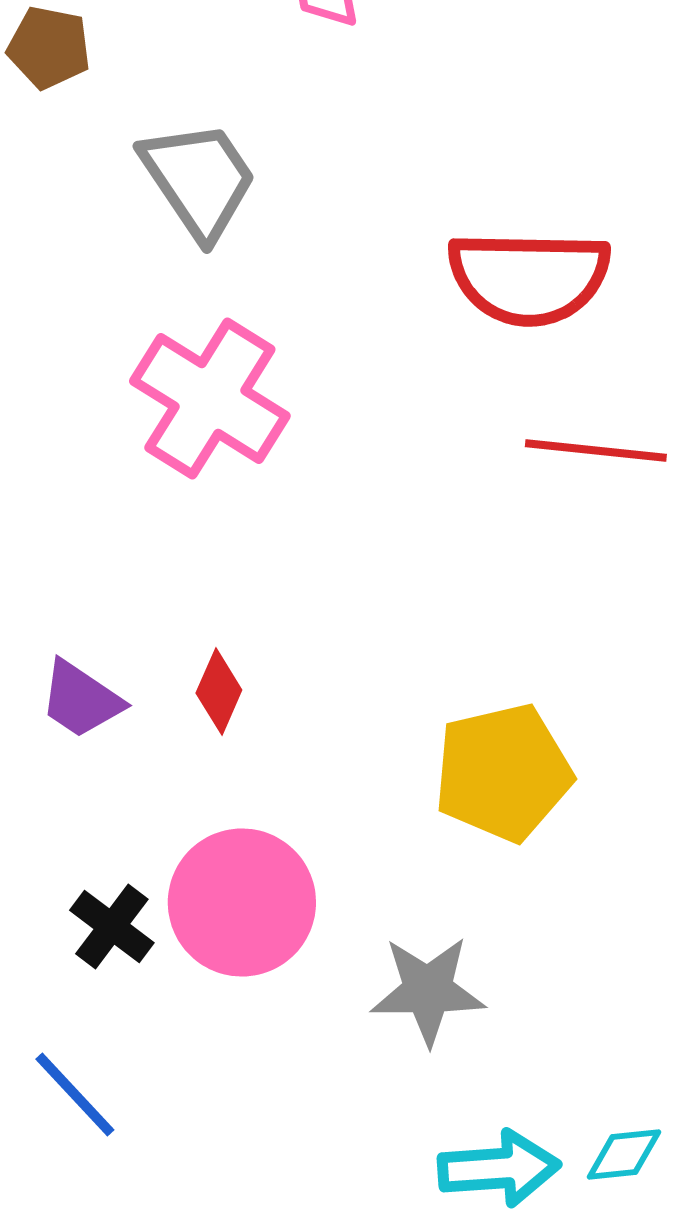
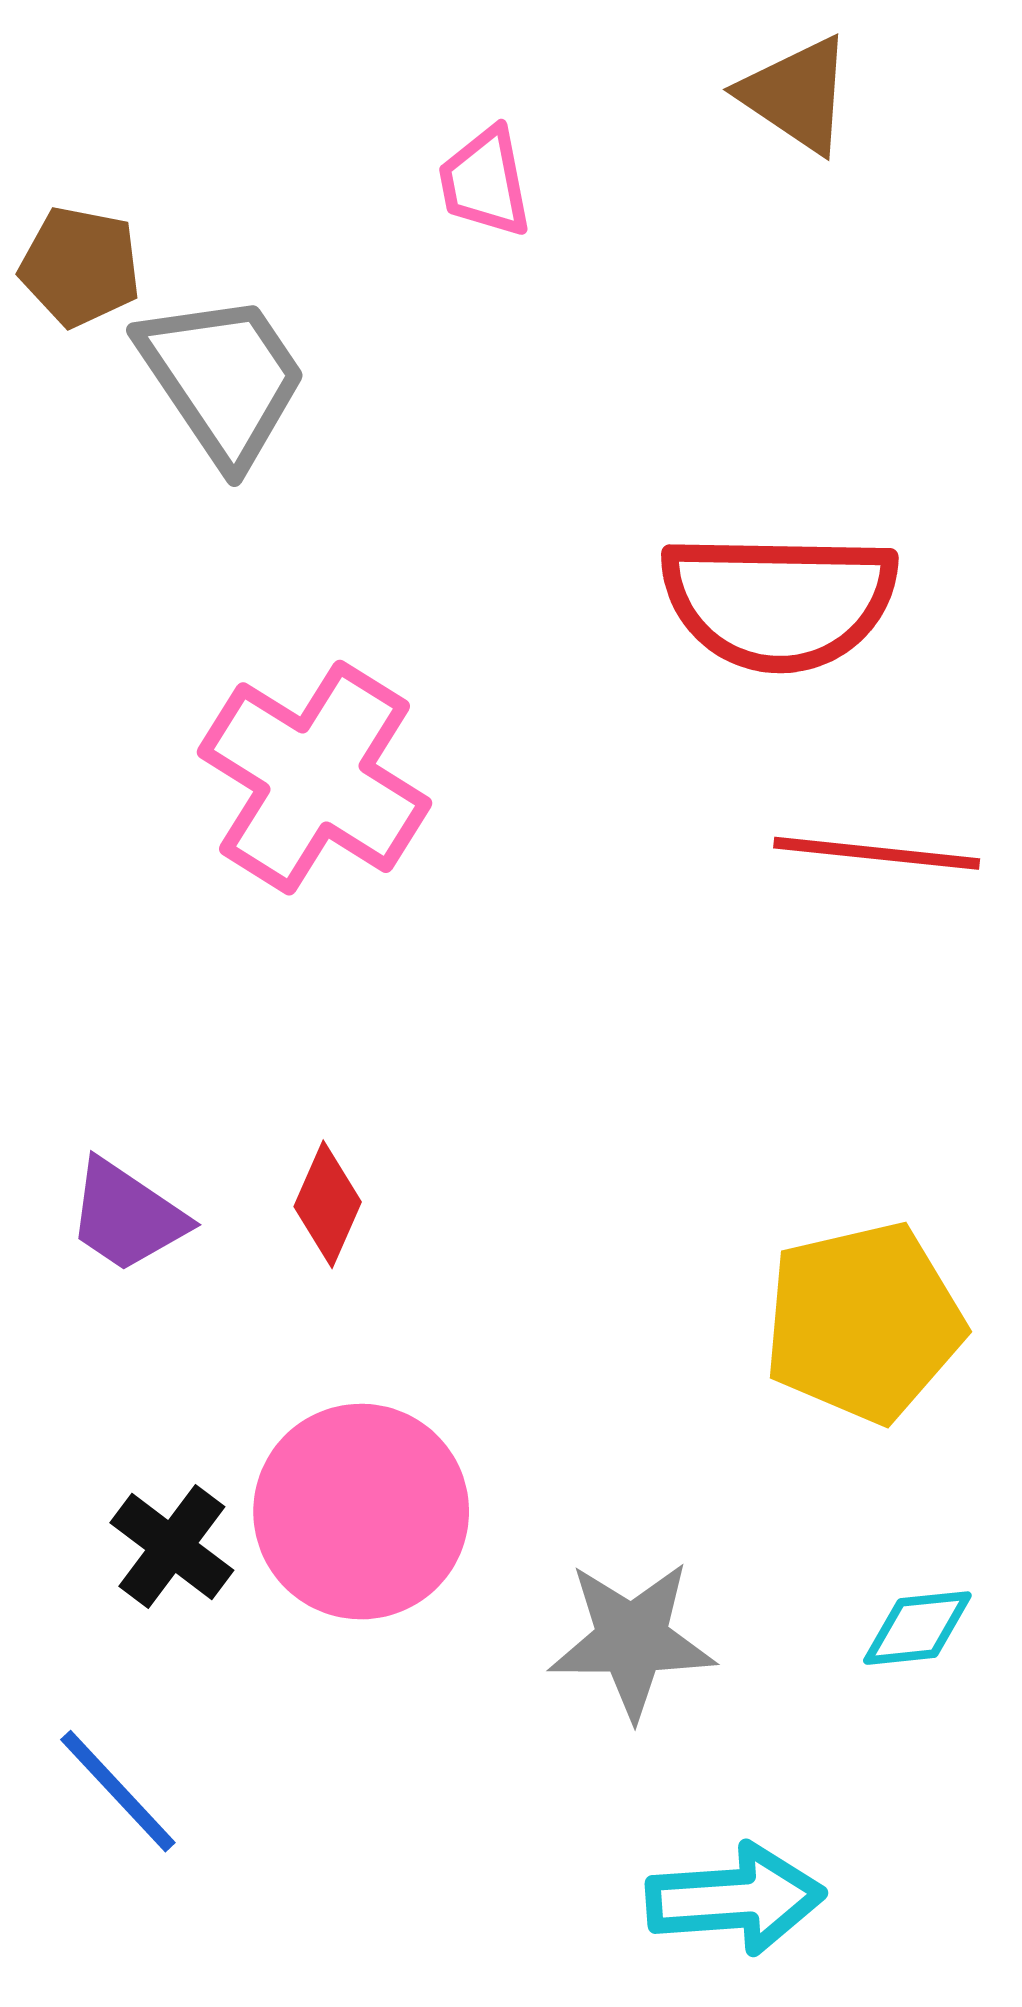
gray trapezoid: (199, 180) -> (223, 379), moved
yellow pentagon: (503, 773) -> (864, 1322), moved
cyan diamond: (624, 1155) -> (917, 1628), moved

